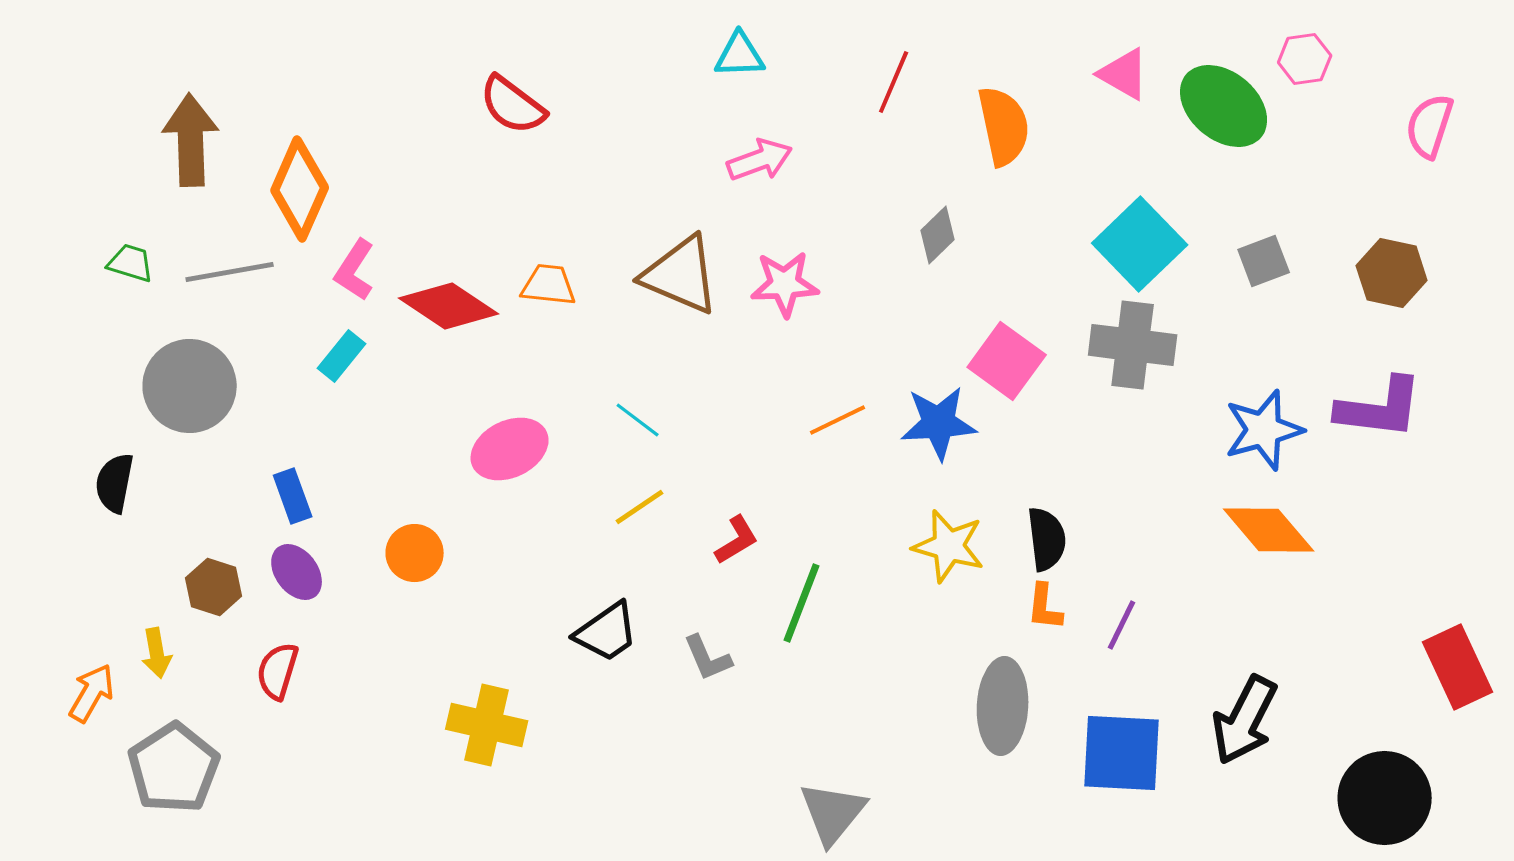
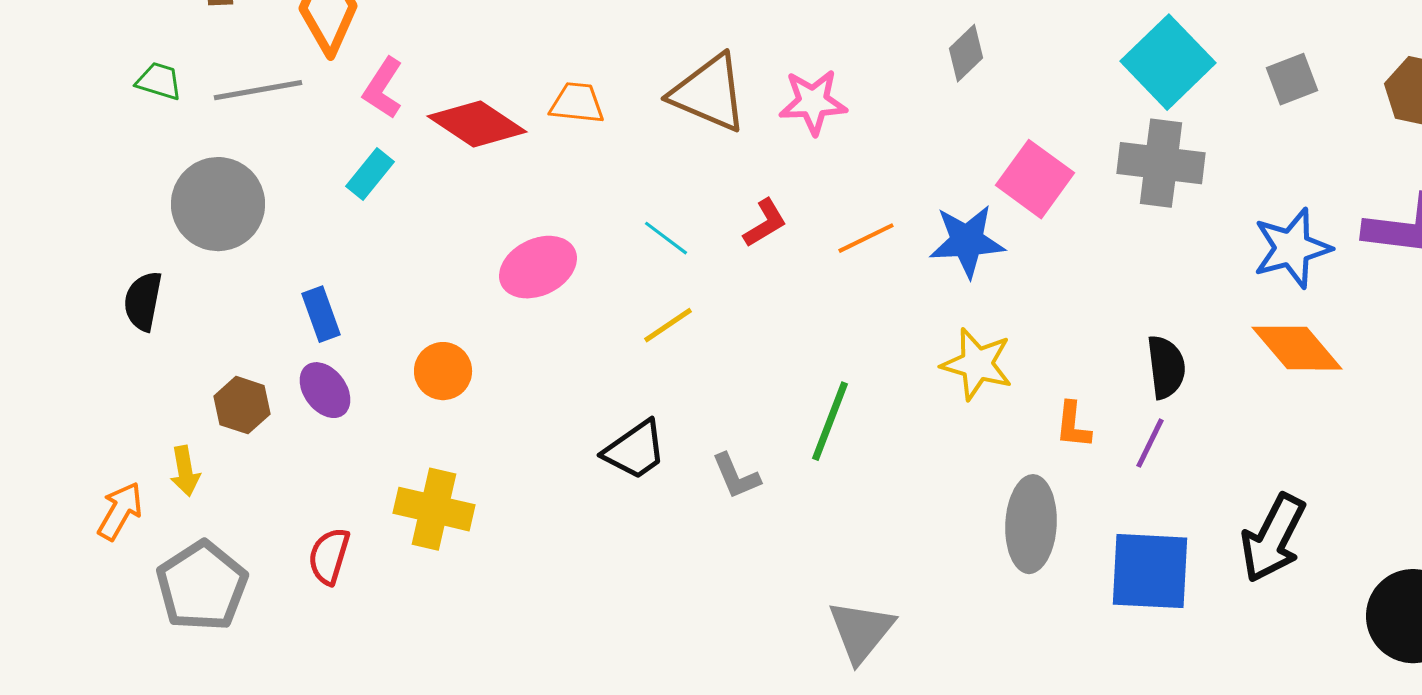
black semicircle: (1047, 539) -> (1166, 367), moved
red L-shape: (737, 540) -> (765, 223), moved
red semicircle: (278, 671) -> (329, 556), moved
yellow cross: (487, 725) -> (434, 509), moved

